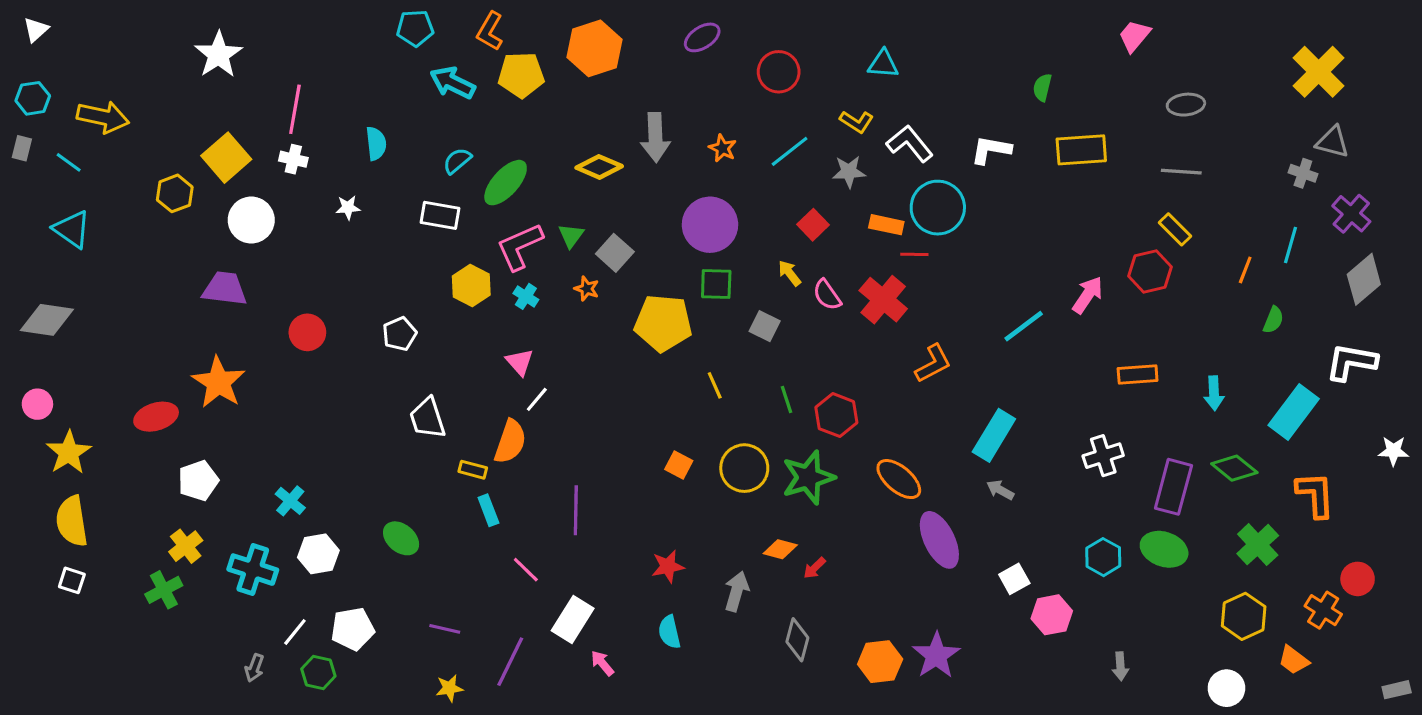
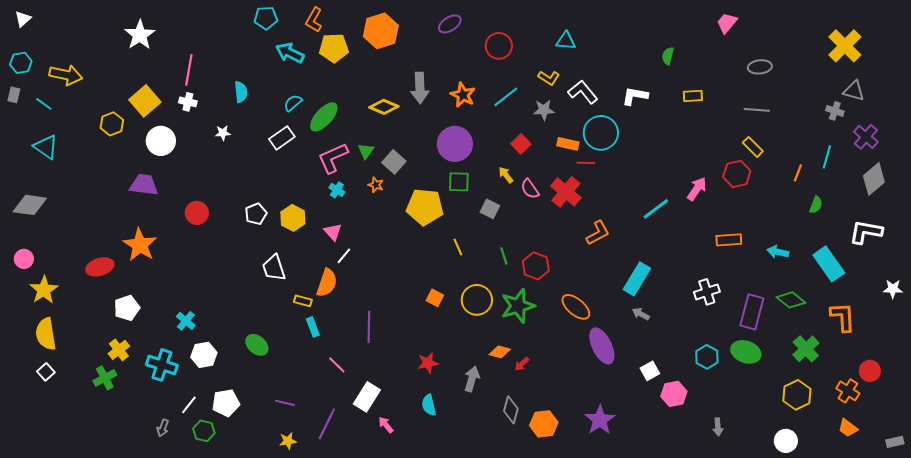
orange star: (722, 148) -> (463, 95), size x1.4
yellow rectangle: (1081, 150) -> (693, 96), size x0.6
white rectangle: (440, 215) -> (282, 138), turned -45
yellow hexagon: (471, 286) -> (293, 218), moved
cyan arrow: (1214, 393) -> (778, 252), turned 105
cyan rectangle: (1294, 412) -> (829, 264), turned -72
white square: (72, 580) -> (46, 372), turned 30
orange trapezoid: (1294, 660) -> (848, 428), moved
orange hexagon: (880, 662) -> (544, 424), moved

